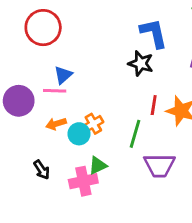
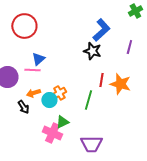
blue L-shape: (154, 33) -> (101, 30), turned 60
purple trapezoid: (159, 165) -> (91, 144), moved
black arrow: (42, 170) -> (23, 107), moved
pink cross: (83, 181) -> (52, 133), turned 36

